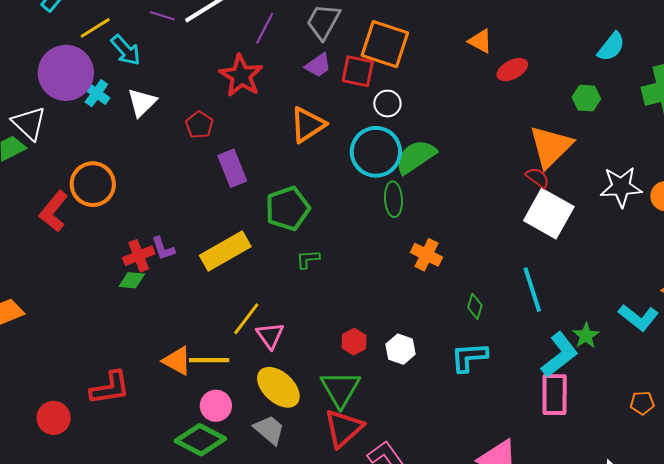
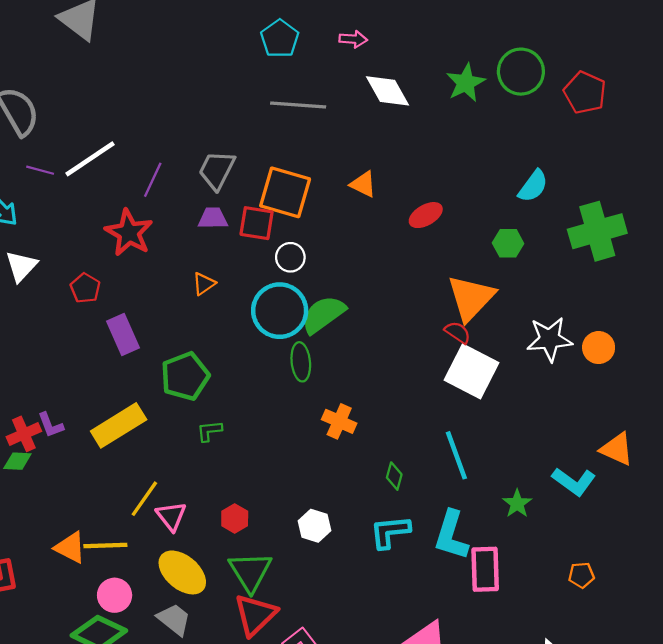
orange triangle: (480, 41) -> (363, 184), moved
purple trapezoid: (318, 65) -> (213, 218), turned -144
orange triangle: (308, 125) -> (204, 284), size x0.6
red hexagon: (354, 342) -> (235, 518), moved
cyan L-shape: (560, 355) -> (451, 535), moved, turned 147

